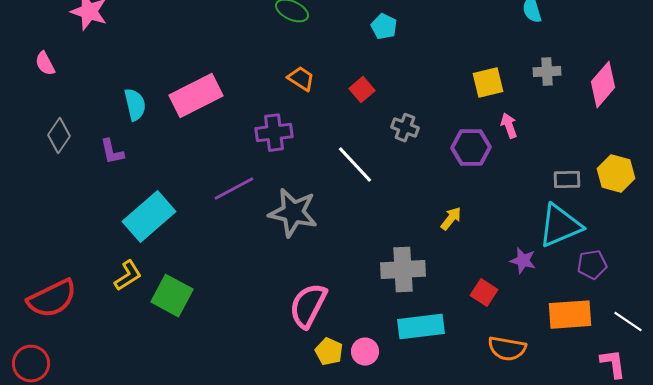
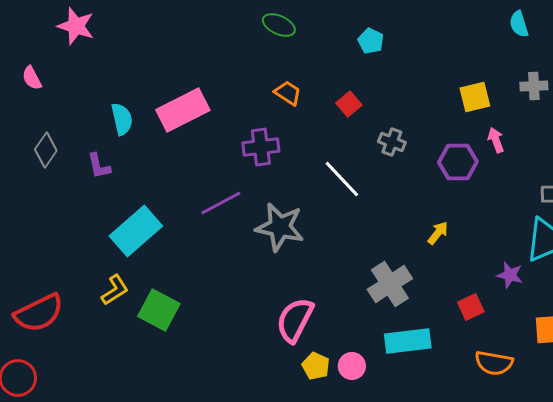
gray cross: (403, 270) -> (390, 284), turned -30
red square: (484, 293) -> (471, 307), turned 32

